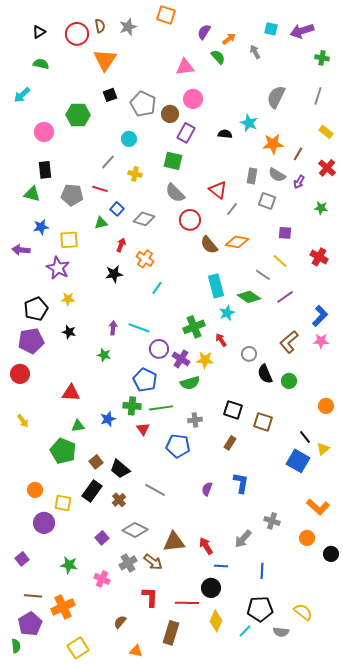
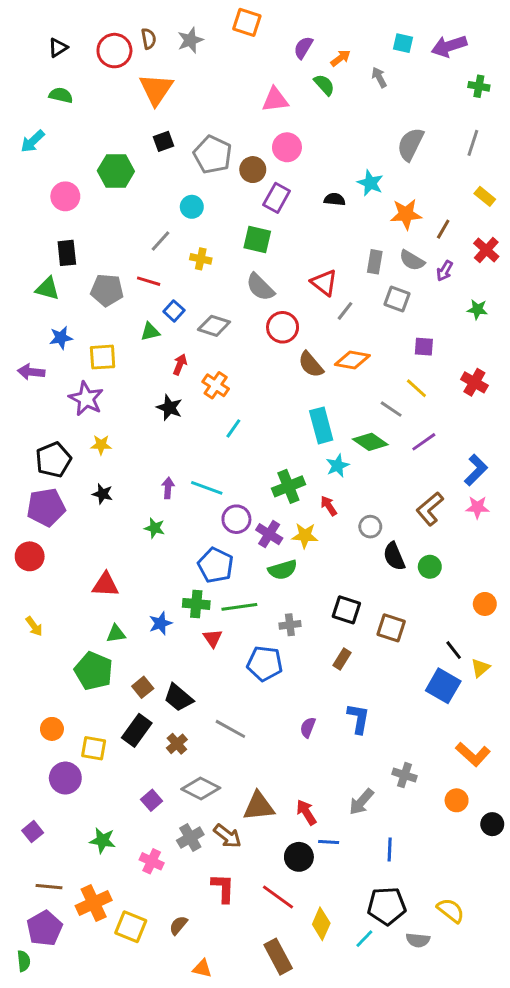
black star: (114, 274) -> (169, 408), turned 30
black circle: (211, 588) -> (299, 857), moved
red line: (187, 603) -> (278, 897), turned 35
brown rectangle: (171, 633) -> (278, 957), moved, turned -45
yellow square: (78, 648) -> (131, 927), moved, turned -35

